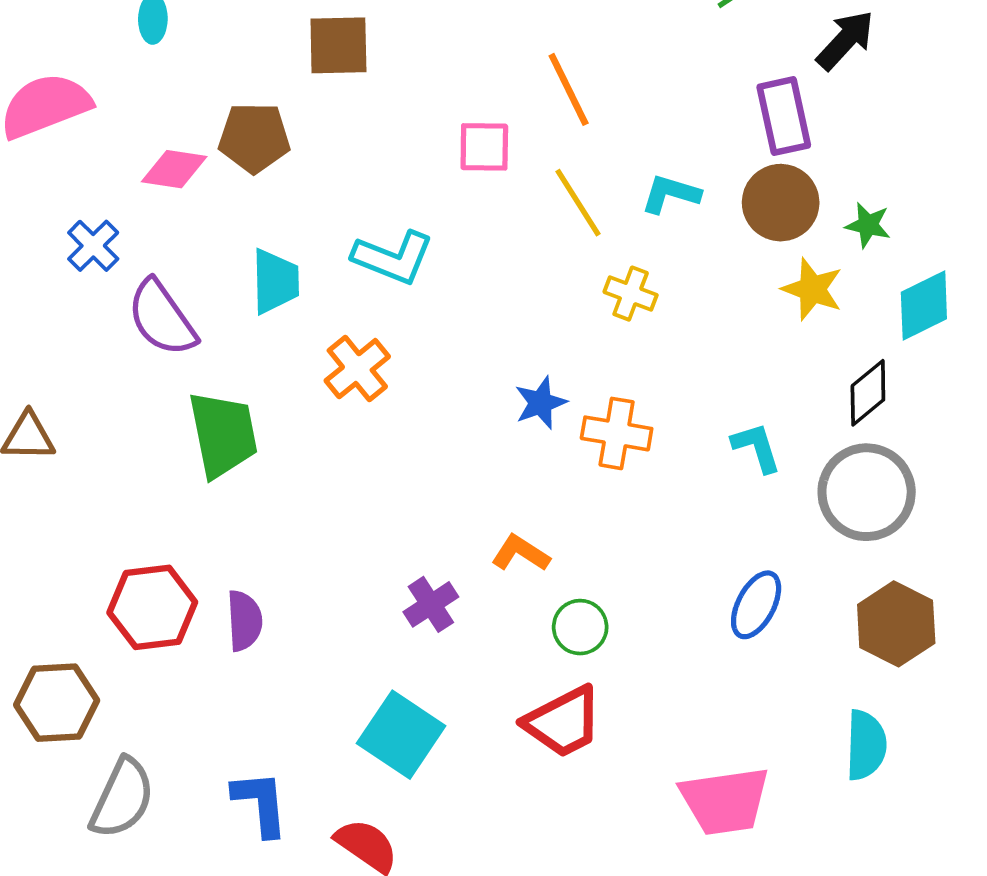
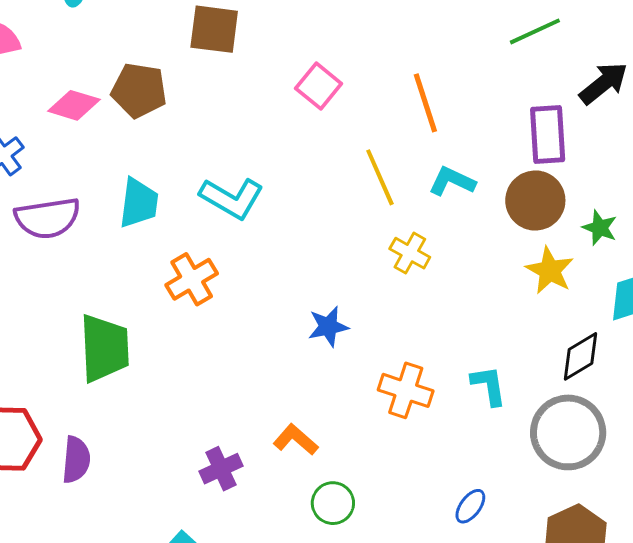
orange line: (569, 89) -> (425, 103), moved
pink square: (484, 147) -> (319, 86), moved, turned 30
purple semicircle: (162, 318) -> (47, 218), turned -72
orange cross: (617, 433) -> (406, 390), moved
green trapezoid: (223, 434) -> (105, 348), moved
blue ellipse: (756, 605) -> (470, 506), size x0.7

